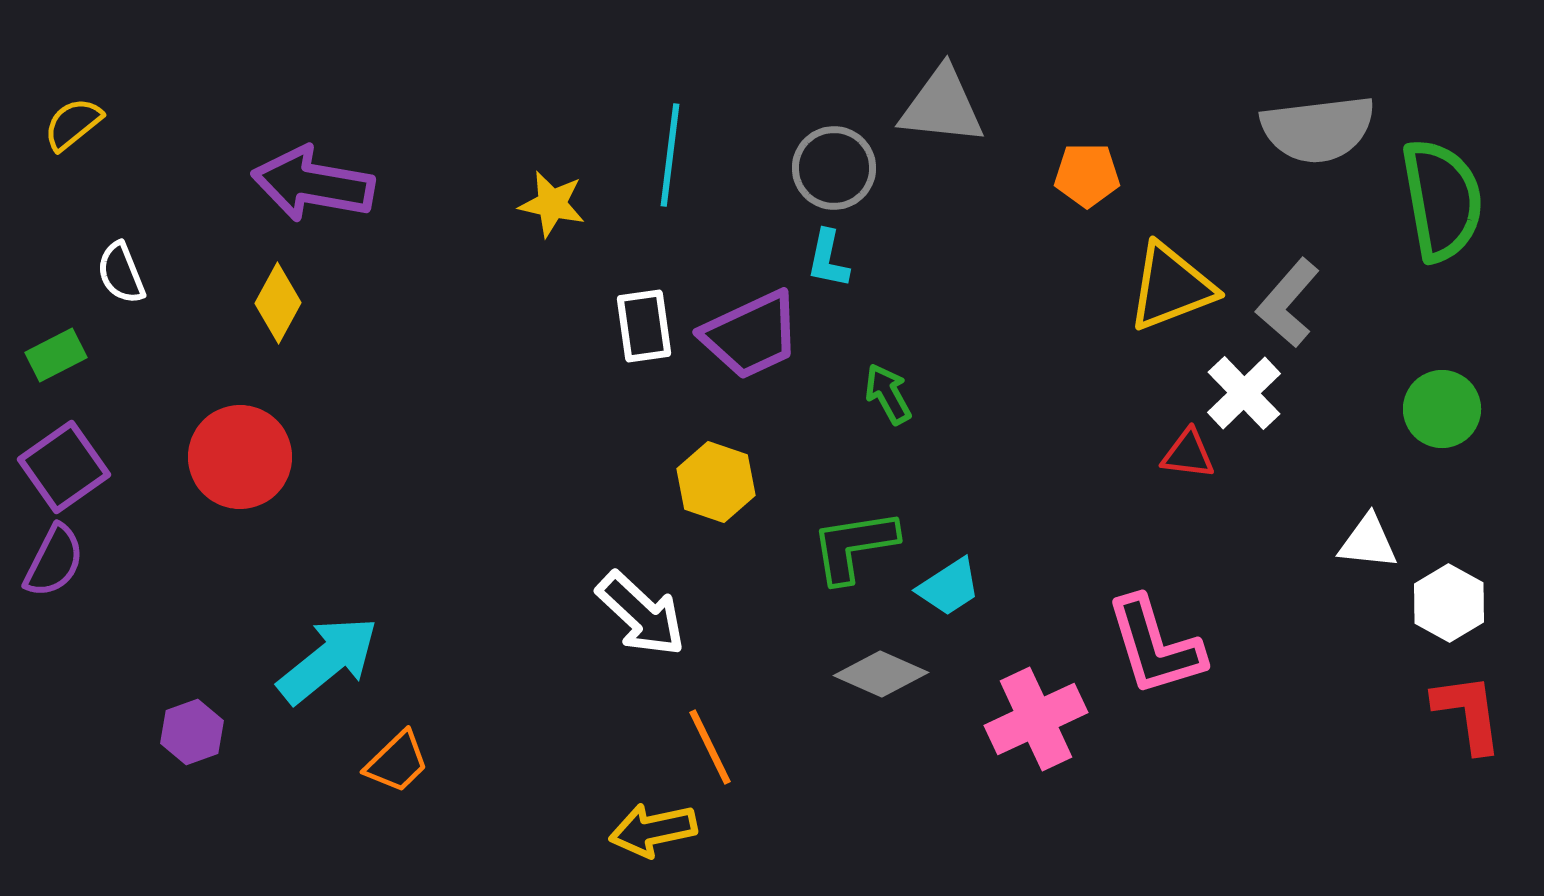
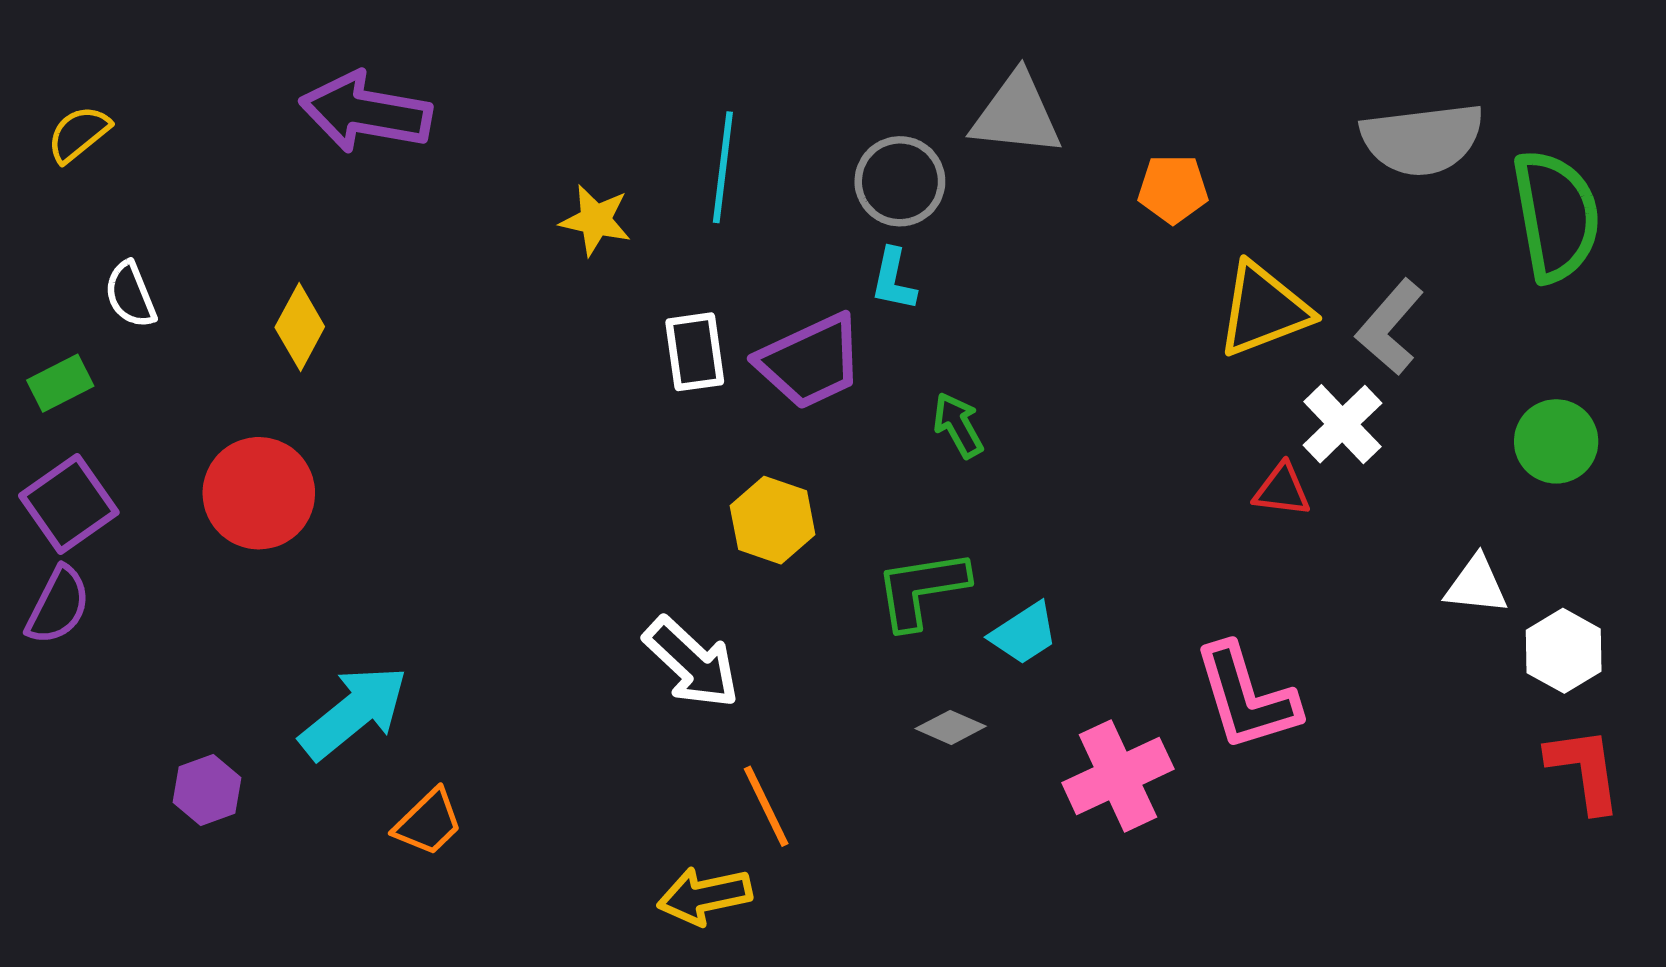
purple arrow: (313, 184) -> (366, 112), moved
gray diamond: (881, 674) -> (951, 727), size x0.7

